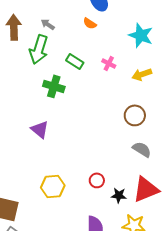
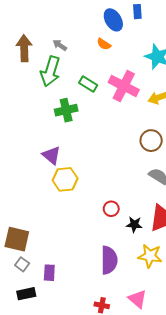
pink cross: (109, 63) -> (124, 86), size x2.0
green cross: (54, 86) -> (66, 110), turned -30
yellow hexagon: (53, 186) -> (65, 179), moved

